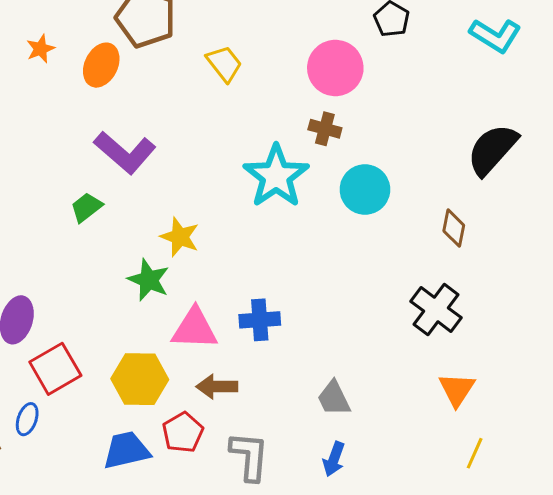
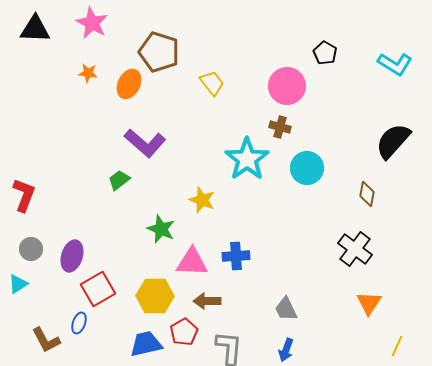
orange star: (40, 49) -> (88, 73), turned 30
yellow star: (180, 237) -> (202, 200), moved
yellow line: (475, 453) -> (397, 346), moved

